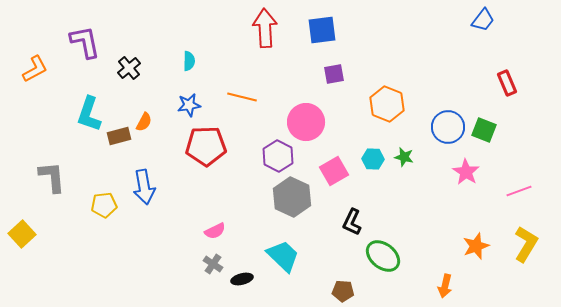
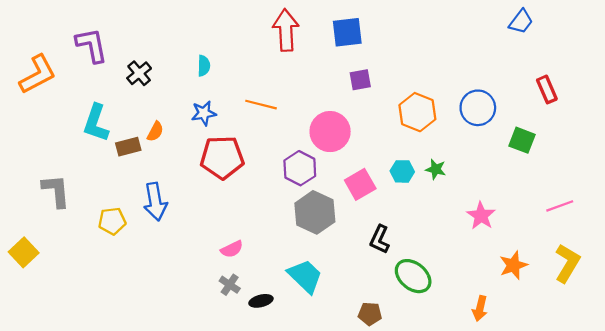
orange L-shape: (35, 69) -> (38, 74), size x1.4
blue circle: (448, 127) -> (478, 108), moved
pink star: (466, 172) -> (481, 216), moved

